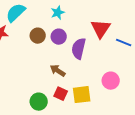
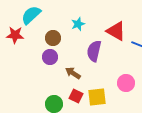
cyan star: (58, 13) -> (78, 24), moved
red triangle: (101, 29) -> (116, 31), turned -35
purple circle: (59, 37) -> (50, 57), moved

